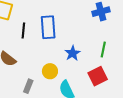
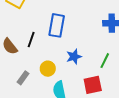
black line: (23, 30) -> (31, 40), moved

